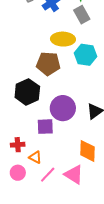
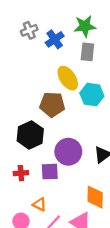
gray rectangle: (82, 15) -> (87, 52), turned 36
yellow ellipse: (63, 39) -> (68, 78), turned 55
red cross: (18, 145) -> (21, 173), moved

